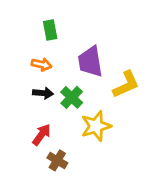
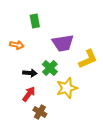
purple trapezoid: (90, 62) -> (63, 43), turned -90
orange arrow: (42, 64) -> (17, 45), moved
black arrow: (43, 93) -> (30, 73), moved

